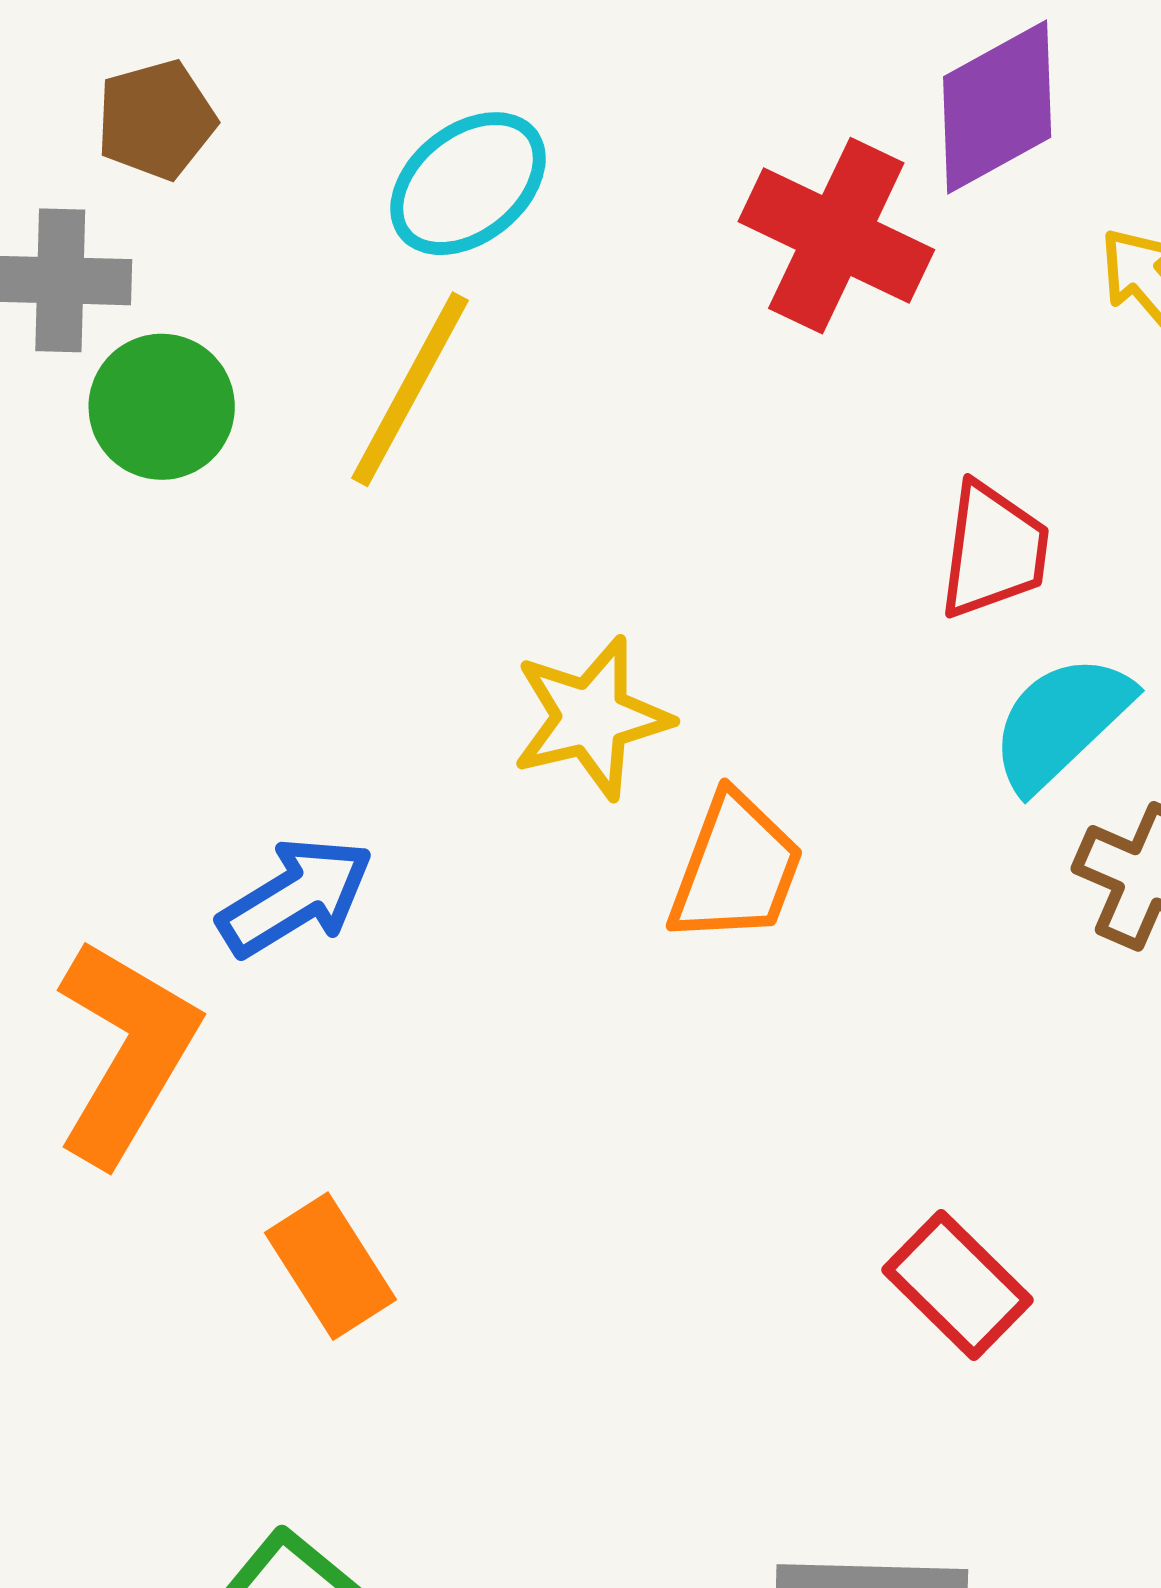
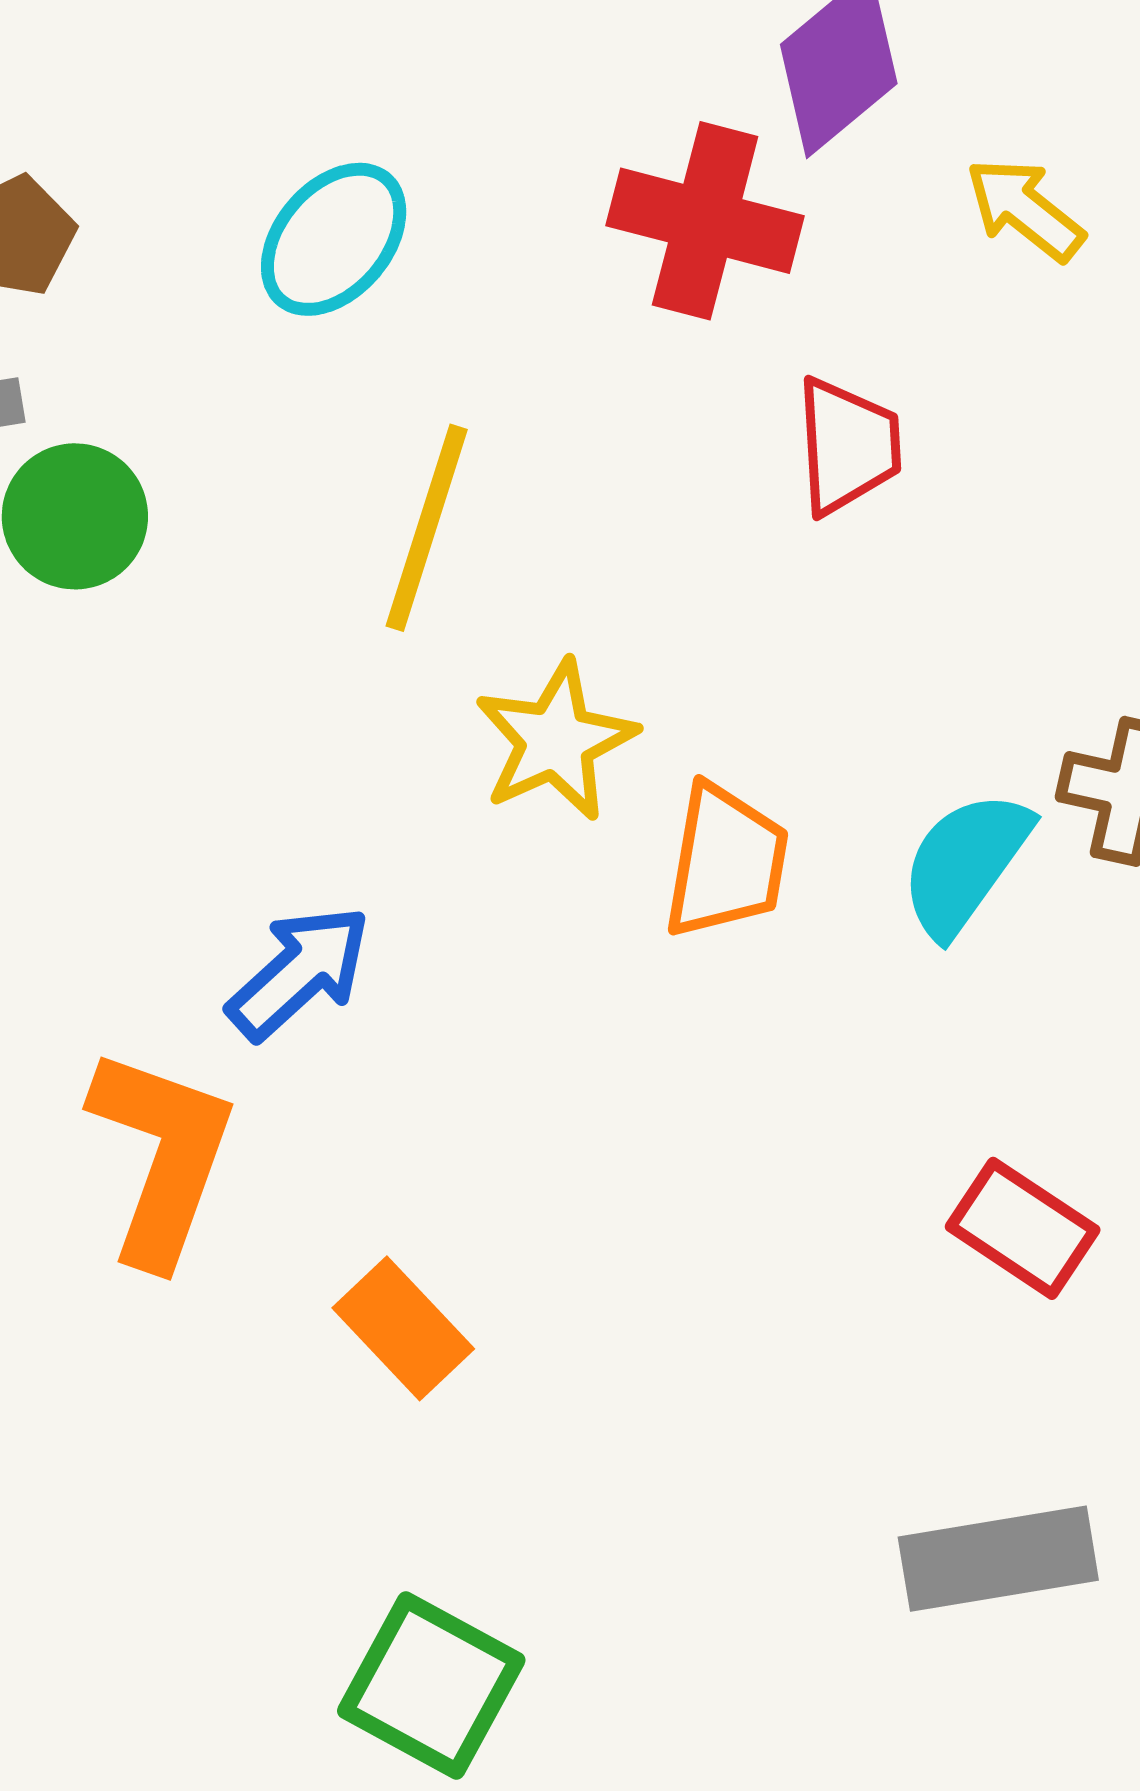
yellow line: (410, 389) -> (427, 528), moved
red trapezoid: (994, 550) -> (848, 446), moved
cyan semicircle: (1061, 722) -> (965, 863), moved

